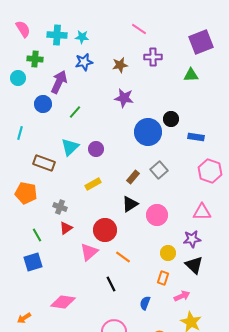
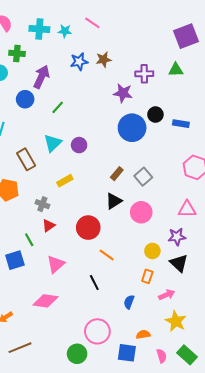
pink line: (139, 29) -> (92, 23), moved
purple cross: (153, 57) -> (144, 74), moved
blue star: (84, 62) -> (79, 62), moved
purple star: (124, 98) -> (123, 93), moved
blue rectangle: (196, 137) -> (181, 124), moved
brown rectangle: (44, 163) -> (26, 159), turned 40
gray square: (159, 170) -> (143, 177), moved
yellow rectangle: (93, 184) -> (65, 181), moved
green line: (37, 235) -> (29, 240), moved
pink triangle: (89, 252) -> (56, 264), moved

